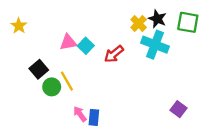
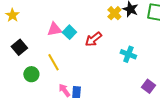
cyan cross: (155, 45) -> (128, 54), moved, size x0.7
black square: (39, 69) -> (19, 47), moved
green circle: (52, 87) -> (31, 74), moved

